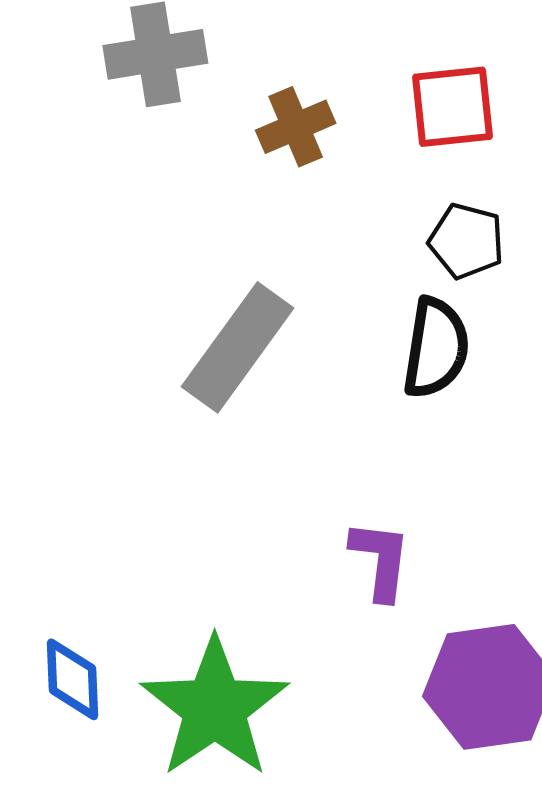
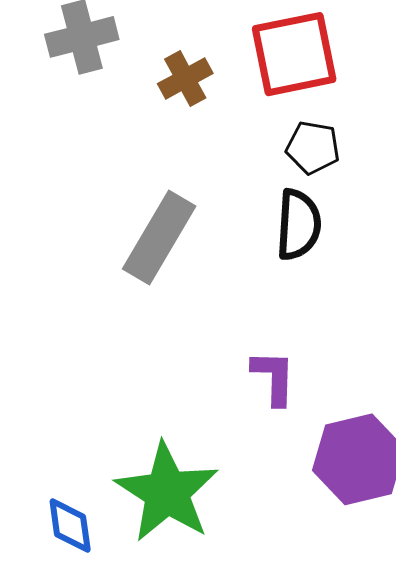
red square: (452, 107) -> (294, 54), size x1.4
blue diamond: (72, 679) -> (70, 525), moved

